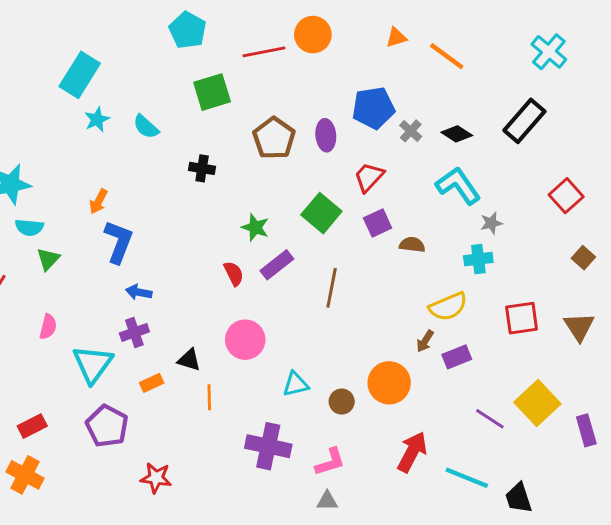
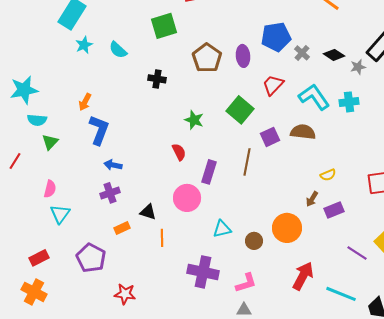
cyan L-shape: (458, 186) -> (314, 97), moved
purple square: (378, 223) -> (270, 137), moved
gray star: (491, 223) -> (358, 67), moved
brown semicircle: (412, 245) -> (303, 132), size x1.4
cyan cross: (478, 259) -> (349, 102), moved
purple rectangle: (277, 265) -> (209, 172), moved, turned -35
yellow semicircle: (448, 307) -> (328, 175), size x0.6
cyan triangle: (93, 364) -> (60, 214), moved, size x0.7

